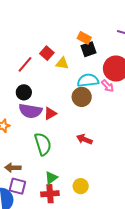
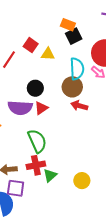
cyan semicircle: (88, 80) -> (77, 69), turned 100
black circle: (24, 92) -> (35, 88), moved
red arrow: (84, 139) -> (79, 106), moved
red cross: (50, 194) -> (36, 165), moved

